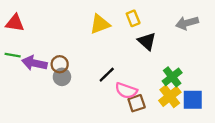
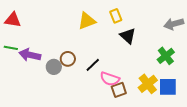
gray arrow: (187, 23) -> (174, 24), moved
brown circle: (60, 64) -> (68, 59), moved
green cross: (172, 77) -> (166, 56), moved

